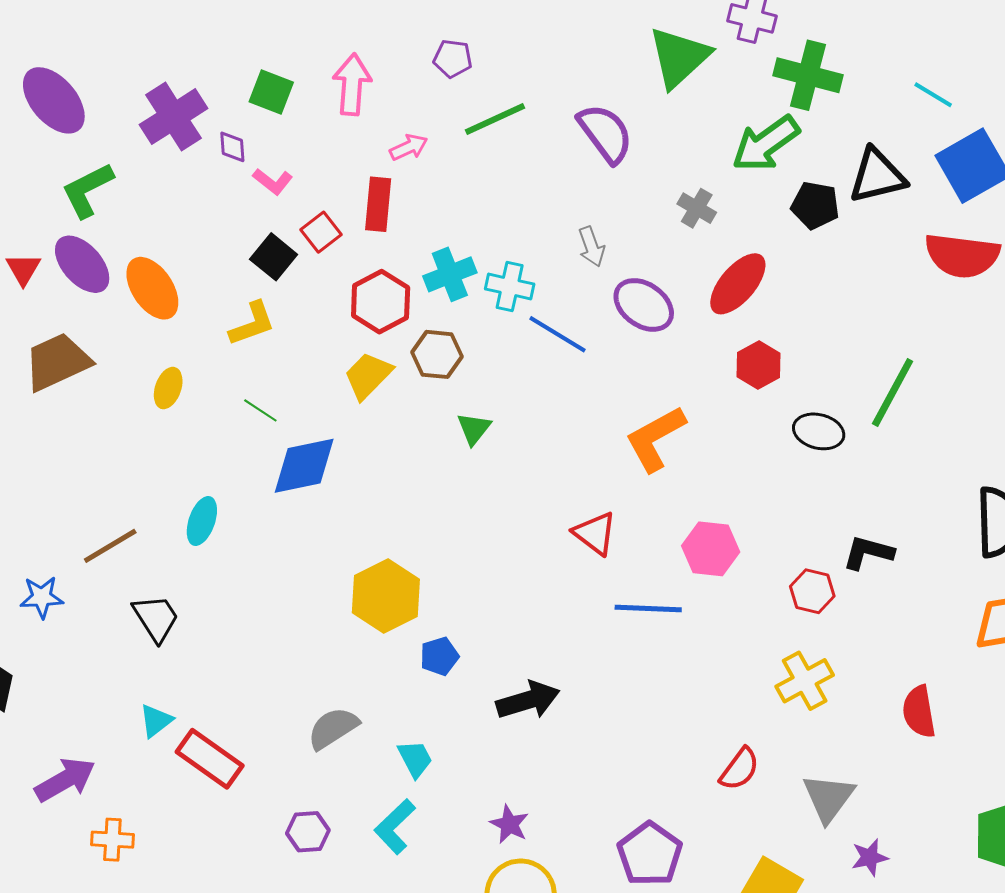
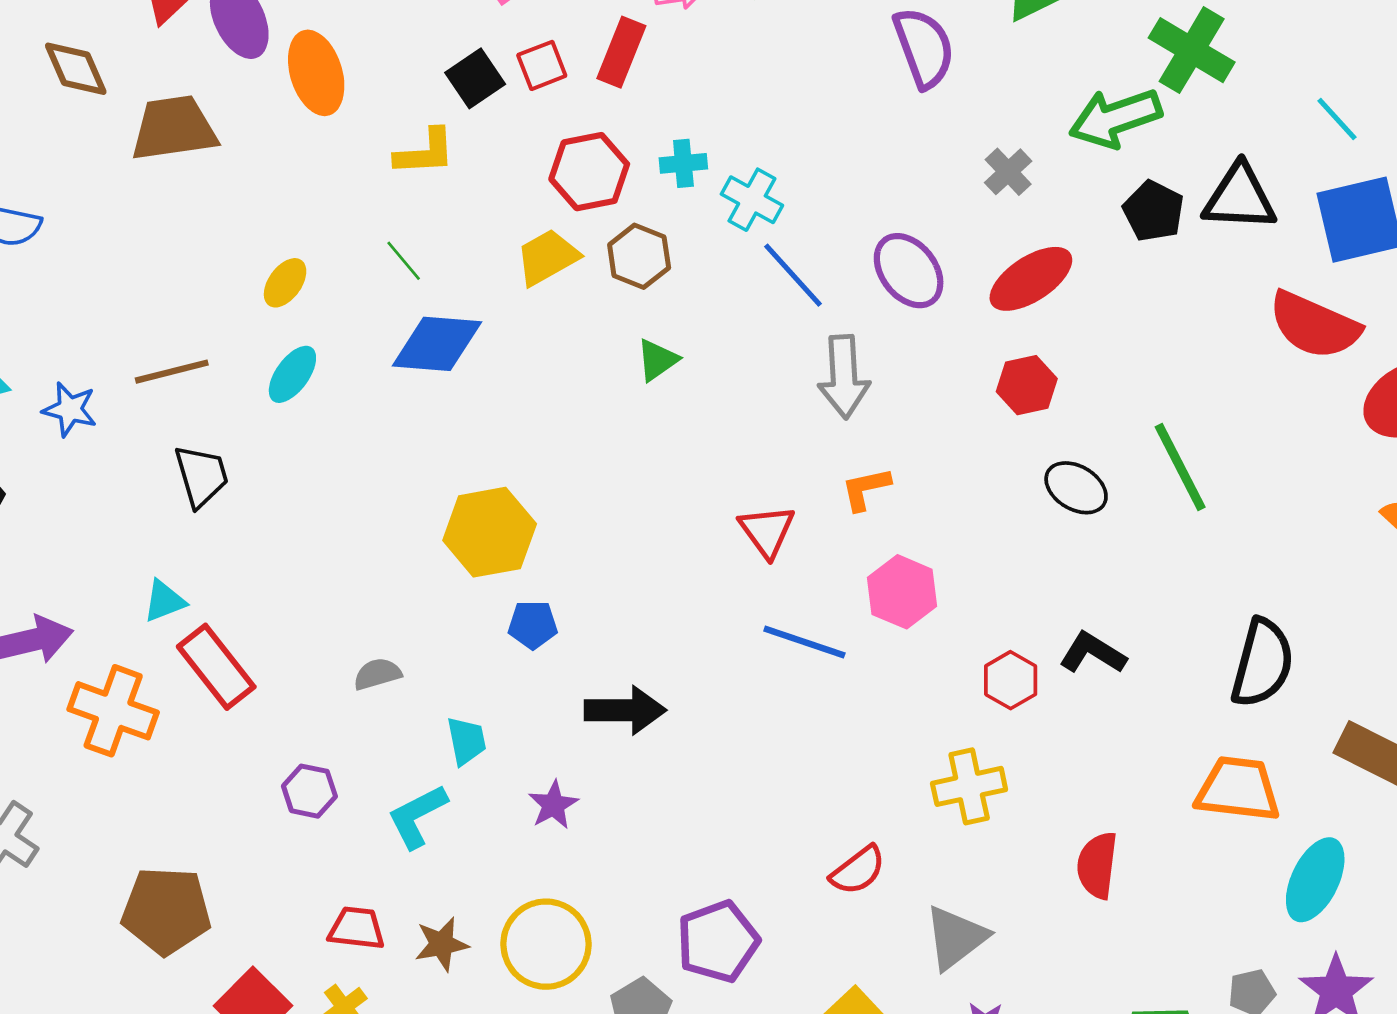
gray arrow: (592, 247) -> (844, 377), moved, size x1.6
cyan cross: (450, 274) -> (683, 163), size x0.7
yellow ellipse: (168, 388) -> (285, 283), moved
green line: (893, 393) -> (1180, 467), turned -72
orange L-shape: (655, 439) -> (866, 489), moved, size x0.6
gray semicircle: (333, 728) -> (377, 674), size x0.7
purple star: (509, 824) -> (553, 805), moved
orange cross: (112, 840) -> (113, 711), moved, size x1.6

